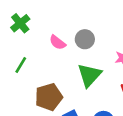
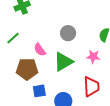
pink semicircle: (58, 42) -> (40, 50), moved

